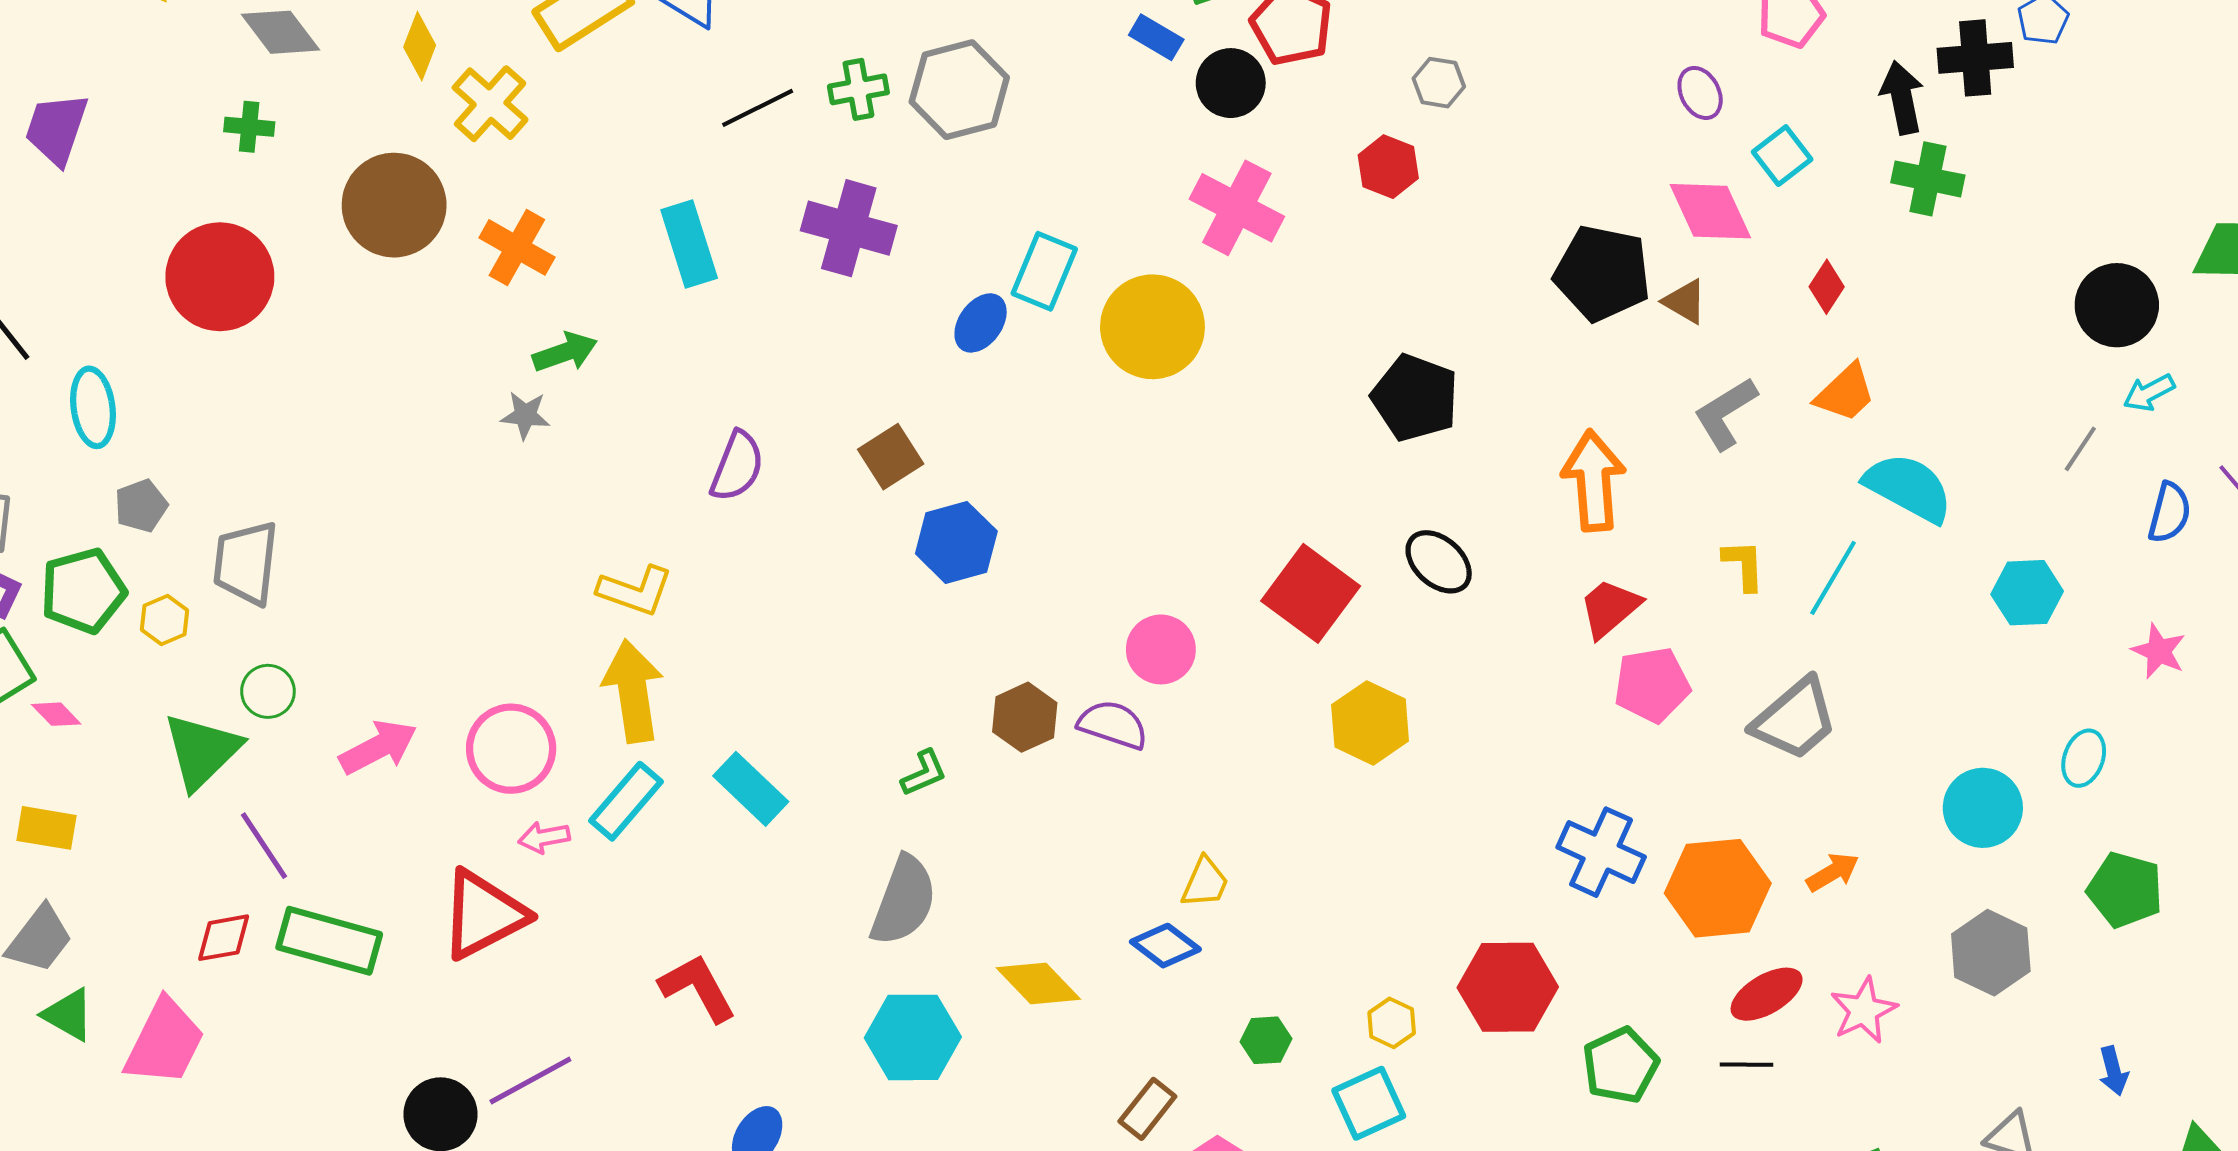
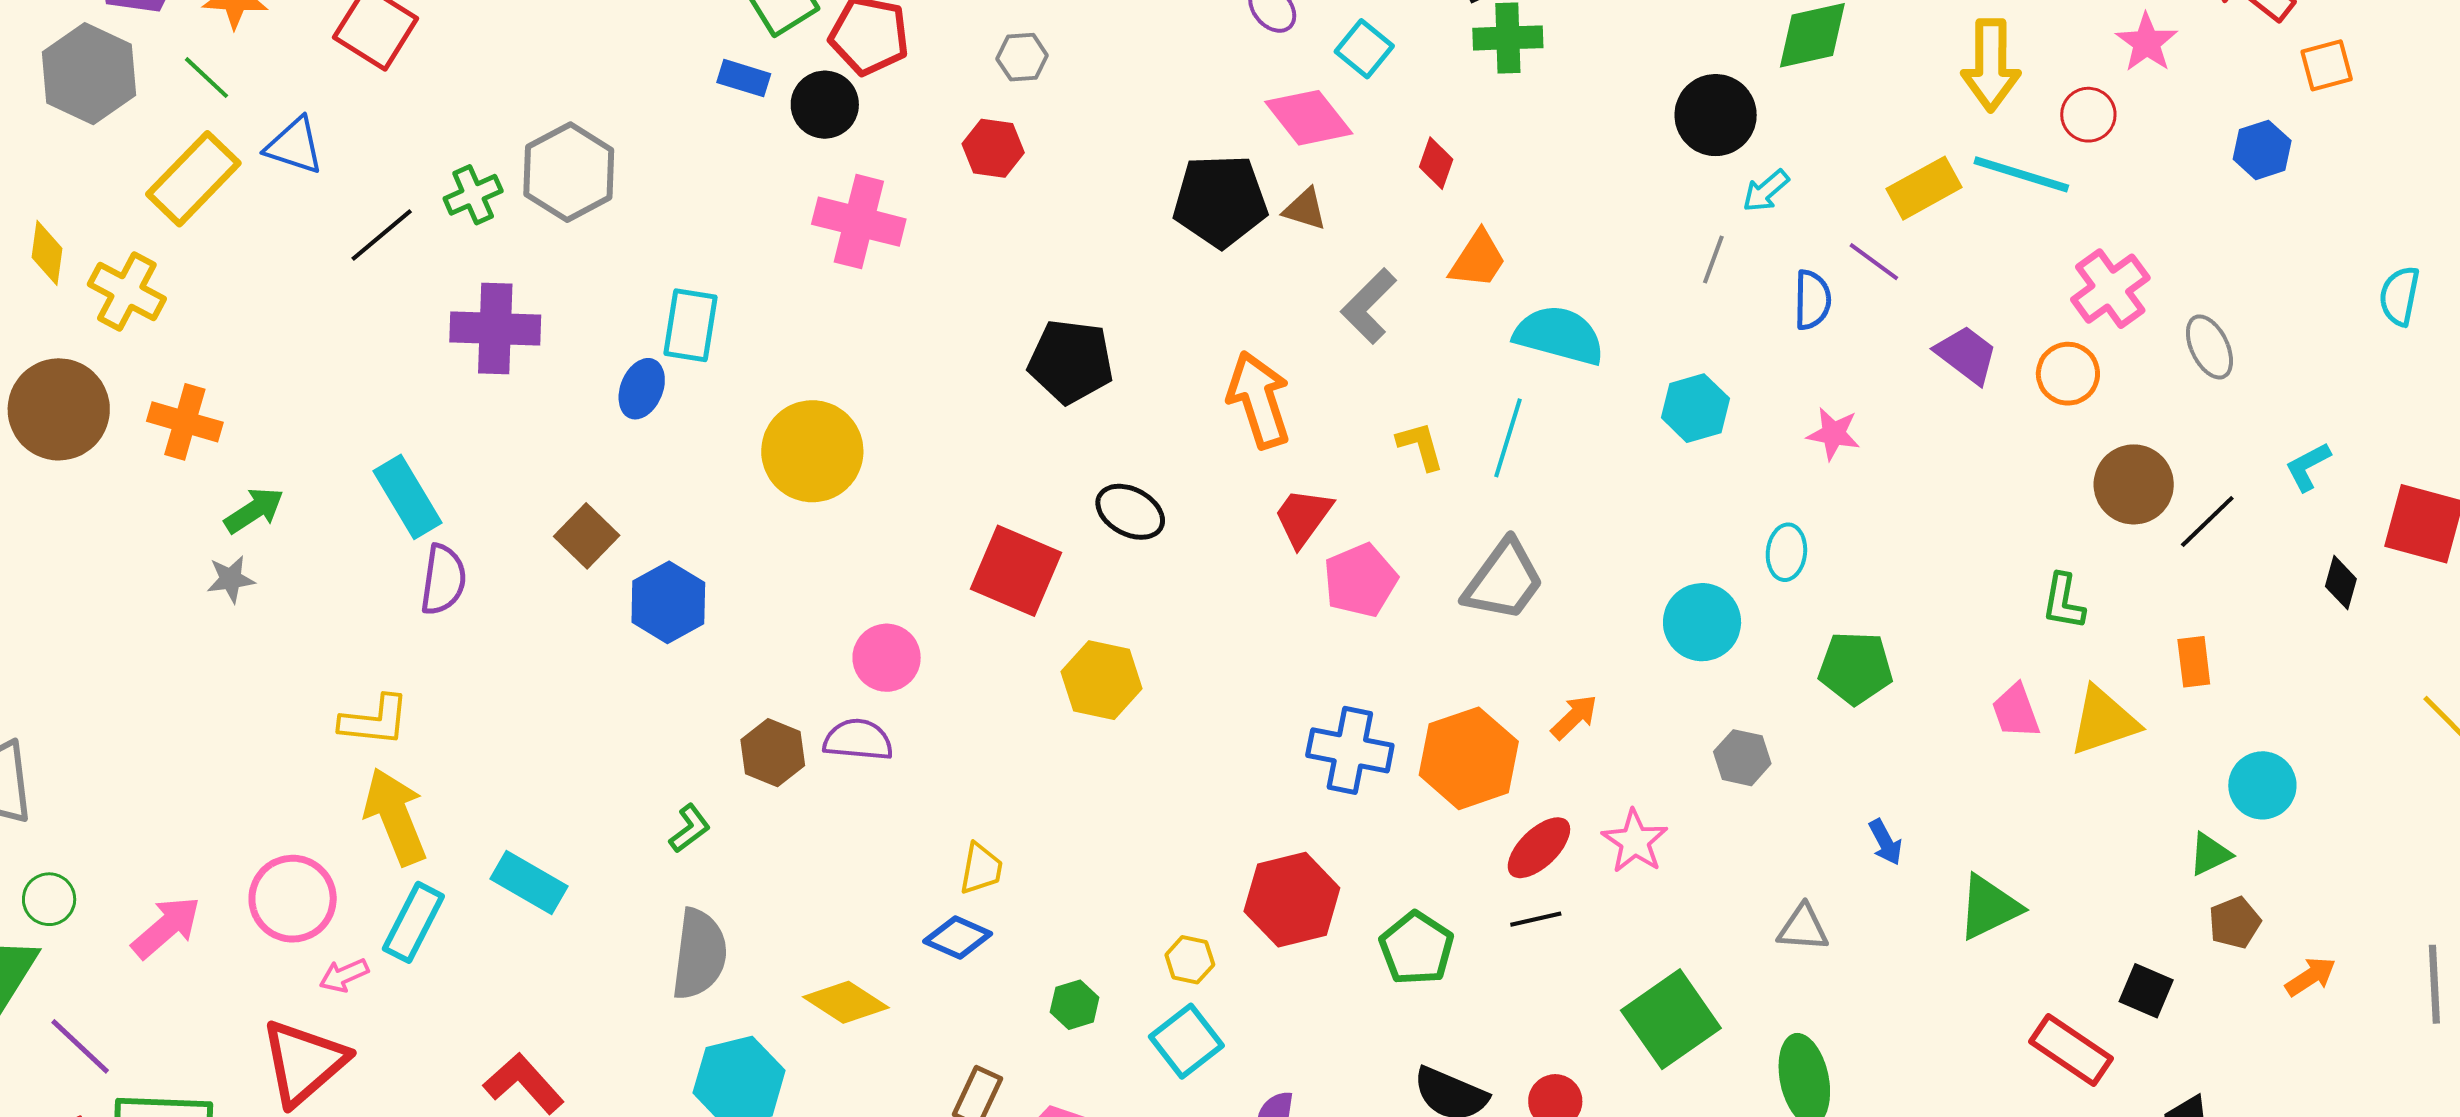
cyan rectangle: (689, 244) -> (407, 497), moved
yellow circle: (1152, 327) -> (812, 451), moved
gray hexagon: (1991, 953) -> (1742, 758), size x0.7

